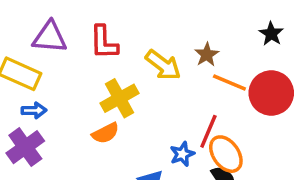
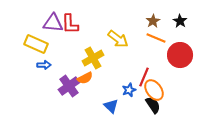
red L-shape: (104, 42) -> (70, 24), moved
brown star: (207, 55) -> (153, 21), moved
orange line: (229, 83) -> (156, 38), moved
purple cross: (25, 147) -> (69, 86), moved

